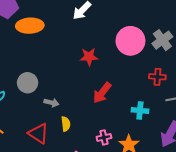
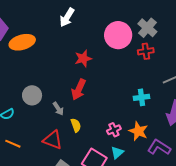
red cross: (157, 77) -> (146, 51), moved
red arrow: (102, 93) -> (79, 89), moved
gray arrow: (51, 103) -> (58, 109), turned 56

